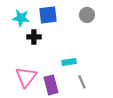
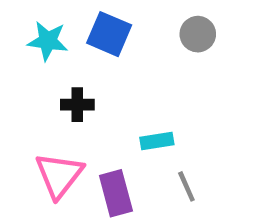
blue square: (48, 15) -> (109, 34), turned 30
black cross: (34, 37) -> (77, 105), moved

